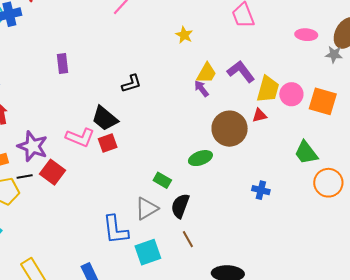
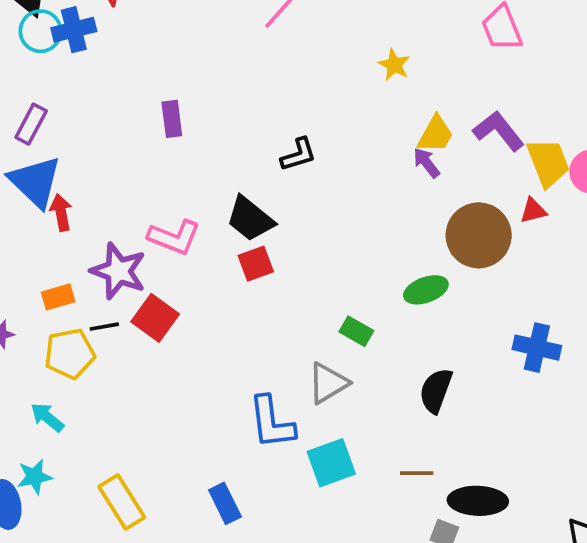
yellow trapezoid: (268, 89) -> (548, 163), turned -36
pink L-shape: (80, 137) -> (174, 237), moved
blue cross: (261, 190) -> (537, 348), size x1.4
black semicircle: (180, 206) -> (436, 391), moved
brown line: (188, 239) -> (417, 473), moved, turned -60

